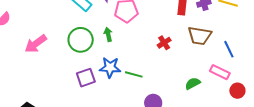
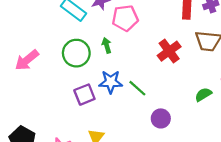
red cross: (164, 43) -> (169, 51), size x1.5
green line: (134, 74) -> (137, 88), turned 30

